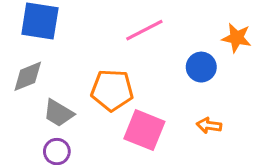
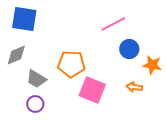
pink line: (144, 30) -> (113, 24), moved
orange star: (237, 38) -> (152, 65), moved

